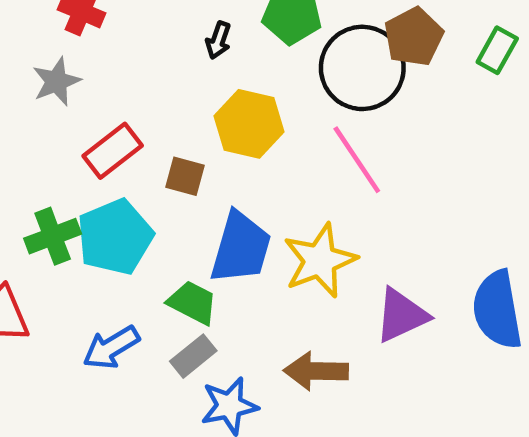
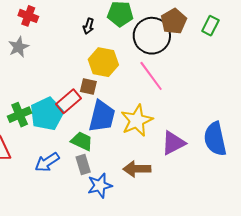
red rectangle: (113, 151) -> (68, 101), moved
brown square: (185, 176) -> (88, 87), moved
gray rectangle: (193, 356) -> (83, 164), turned -66

